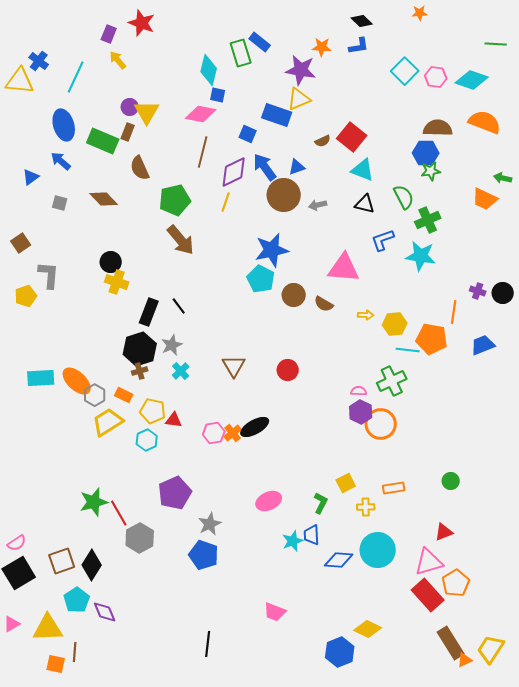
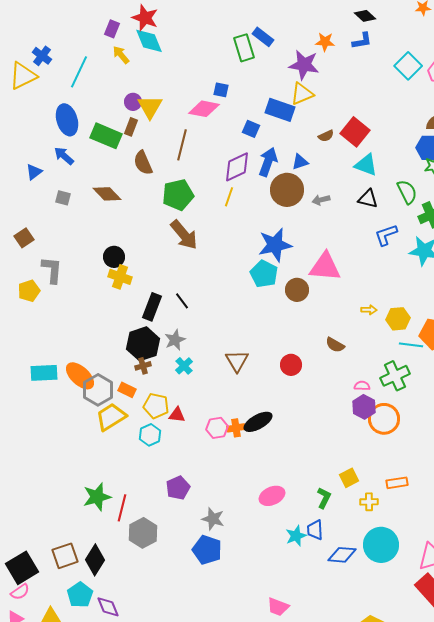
cyan diamond: (209, 70) -> (149, 41), moved, turned -36
yellow triangle: (20, 81) -> (23, 76), turned -32
brown line: (203, 152) -> (182, 145), moved
blue arrow: (265, 167) -> (268, 162), turned 56
pink triangle: (344, 268) -> (325, 267), moved
brown semicircle: (324, 304) -> (335, 345), moved
gray hexagon: (95, 395) -> (98, 390), size x1.4
orange cross: (233, 433) -> (236, 428), turned 30
purple pentagon: (175, 493) -> (178, 488), size x0.7
red line: (119, 513) -> (122, 508), turned 44
gray star: (210, 524) -> (213, 519), turned -30
pink semicircle: (17, 543) -> (20, 592), moved

